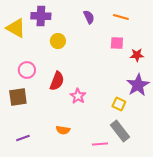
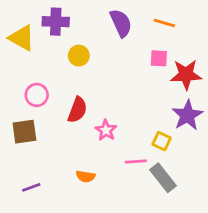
purple semicircle: (89, 17) -> (121, 23), size x1.5
red star: (137, 55) -> (186, 75), size x1.6
pink line: (100, 144) -> (136, 161), moved

